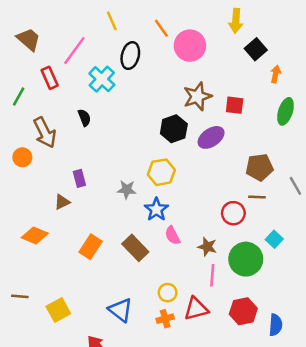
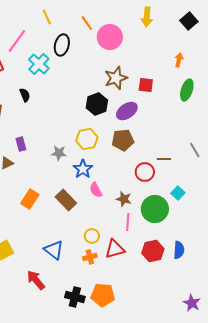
black square: (256, 49) -> (189, 21), moved
brown pentagon: (259, 167) -> (123, 140), moved
blue semicircle: (276, 325) -> (179, 250), moved

